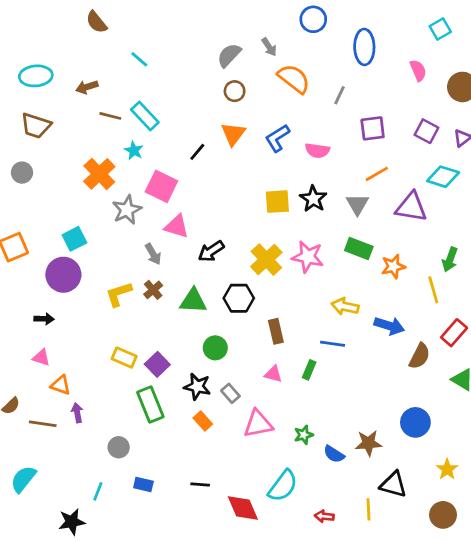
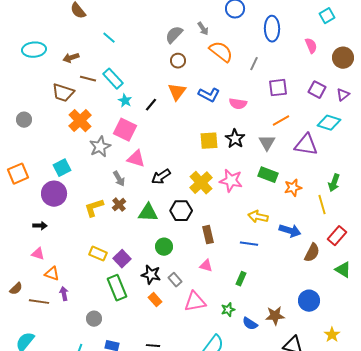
brown trapezoid: (36, 126) -> (63, 93), moved
blue L-shape: (277, 138) -> (209, 95), turned -120
cyan star: (134, 150) -> (125, 101), moved
green rectangle: (309, 370) -> (241, 279), moved

